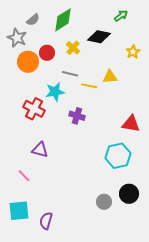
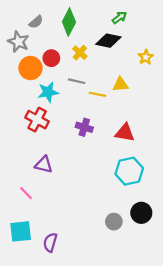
green arrow: (121, 16) -> (119, 18), moved
green diamond: (63, 20) -> (69, 22), turned -30
cyan star: (55, 92) -> (48, 92), moved
red triangle: (131, 124) -> (125, 133), moved

